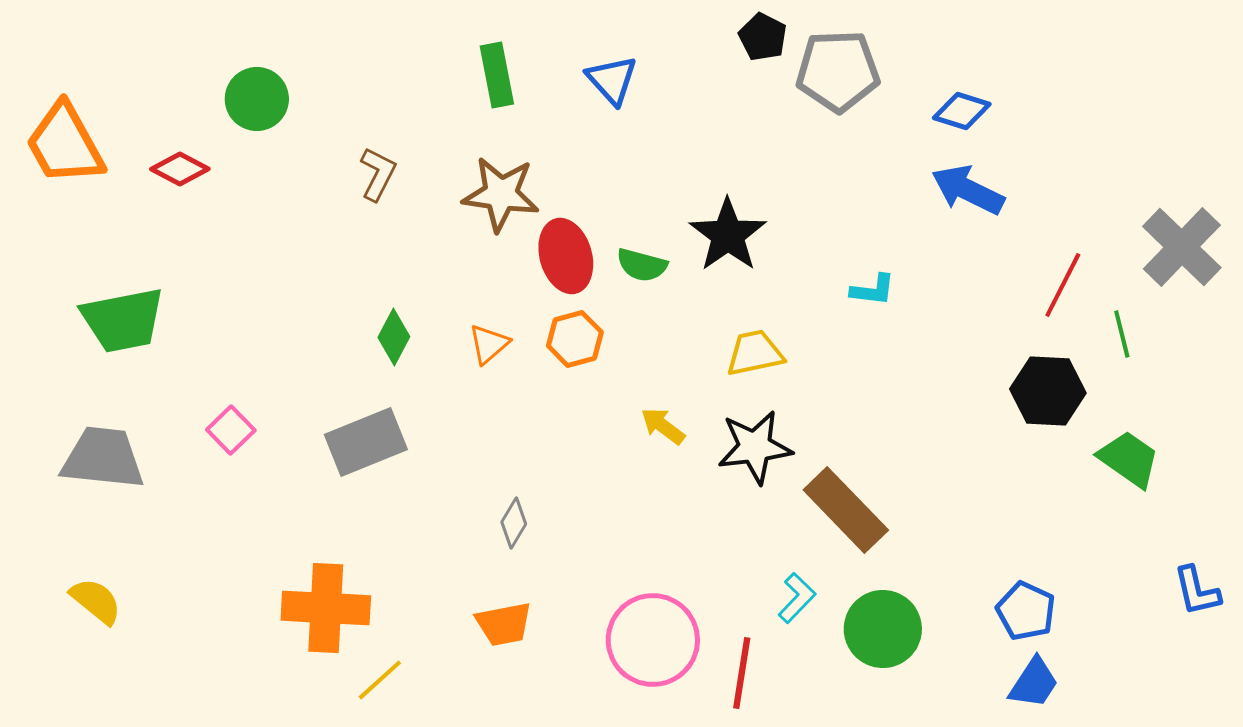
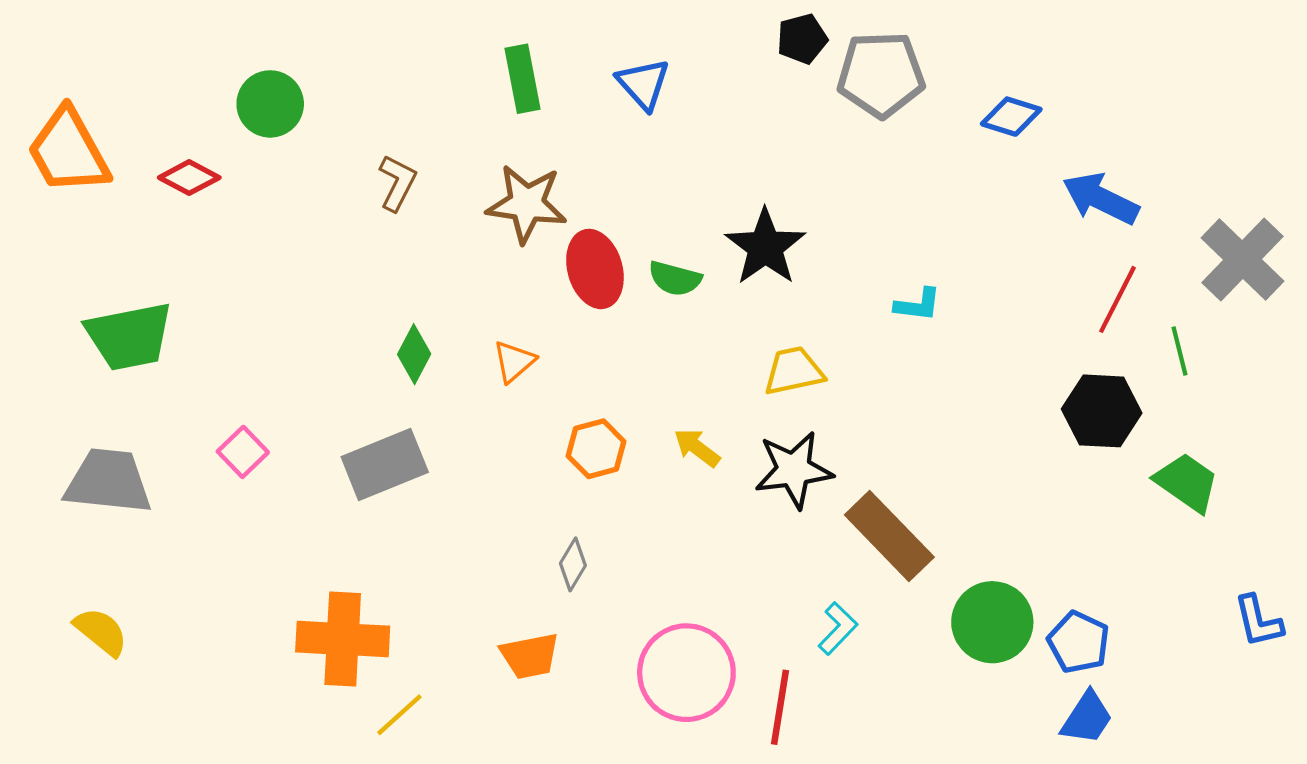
black pentagon: (763, 37) -> (802, 39), turned 30
blue arrow: (968, 190) -> (1101, 199), moved
orange hexagon: (575, 339) -> (596, 449), moved
gray diamond: (514, 523) -> (573, 564), moved
green circle: (883, 629) -> (992, 622), moved

